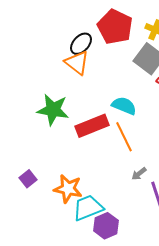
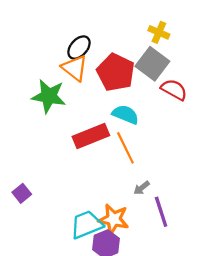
red pentagon: (115, 27) -> (116, 72), moved
green star: (53, 110) -> (49, 96), moved
orange star: (68, 189) -> (114, 219), moved

